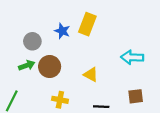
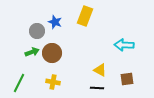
blue star: (62, 31) -> (55, 22), moved
yellow triangle: (91, 75) -> (100, 70), moved
yellow cross: (60, 100) -> (53, 82), moved

